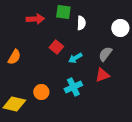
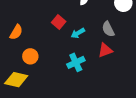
gray semicircle: (105, 54) -> (108, 29), turned -63
orange circle: (41, 92) -> (30, 56), moved

